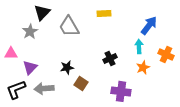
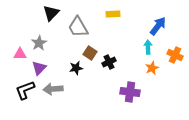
gray star: (30, 31) -> (39, 43), moved
black cross: (110, 58) -> (109, 62), moved
brown square: (81, 83) -> (90, 53), moved

